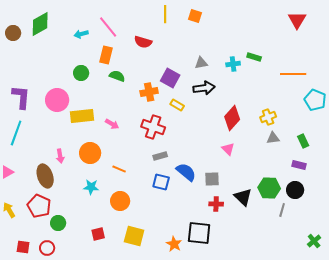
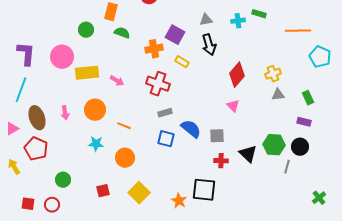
black arrow: (204, 88) -> (209, 45), turned 80
brown ellipse: (45, 176) -> (37, 118), moved
red pentagon: (39, 206) -> (36, 149), moved
yellow square: (134, 236) -> (139, 193), turned 30

